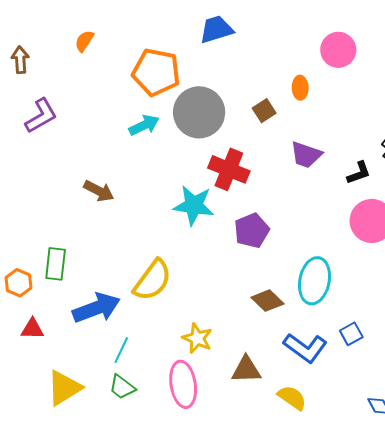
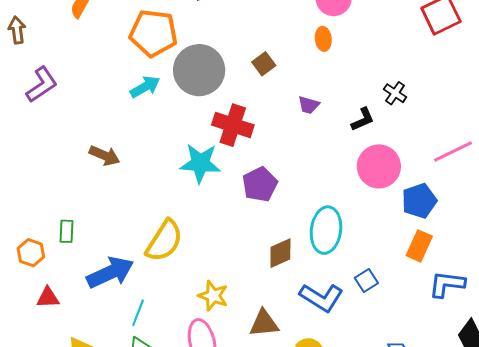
orange ellipse: (300, 88) -> (323, 39), moved
purple trapezoid: (306, 155) -> (309, 105), size x0.7
green rectangle: (56, 264) -> (66, 231), size x0.7
brown diamond: (267, 301) -> (280, 253), turned -64

